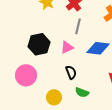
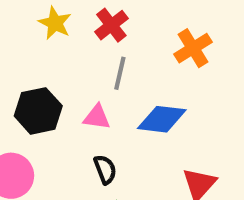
pink triangle: (67, 47) -> (97, 117), turned 32

